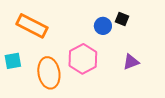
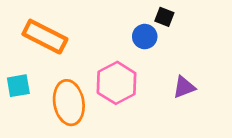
black square: (122, 19) -> (164, 17), moved

